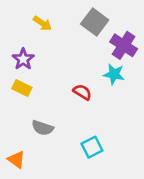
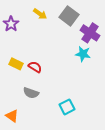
yellow arrow: (42, 23) -> (40, 14), moved
purple star: (23, 59) -> (11, 24), moved
red semicircle: (82, 92) -> (35, 67), moved

